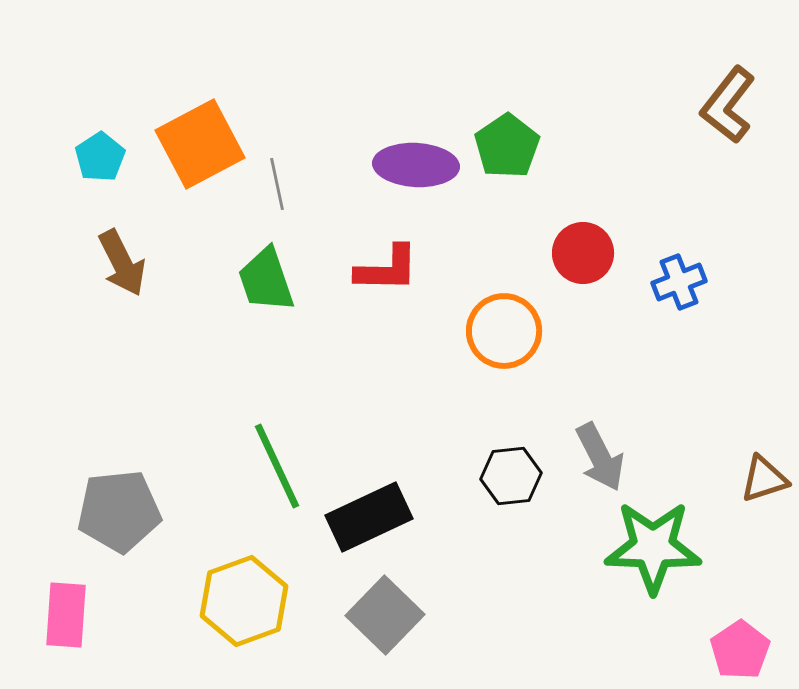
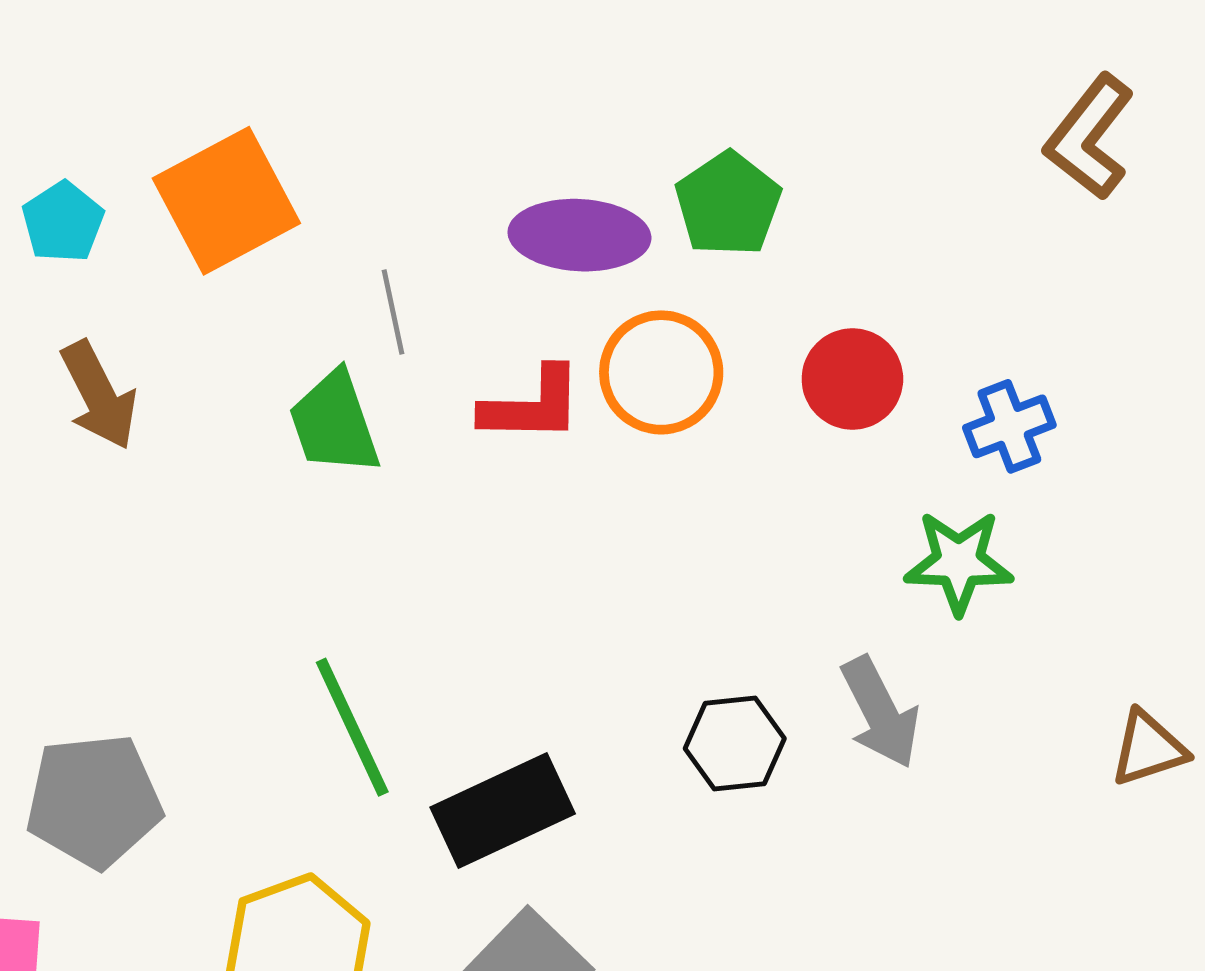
gray line: (277, 184) -> (393, 312), moved
orange circle: (504, 331) -> (661, 372), moved
green star: (653, 547) -> (959, 562), moved, size x0.7

